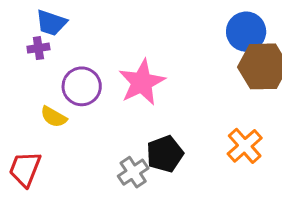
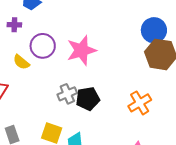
purple cross: (38, 48) -> (14, 25), moved
gray cross: (133, 172) -> (67, 94), moved

